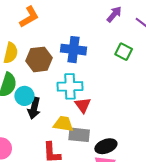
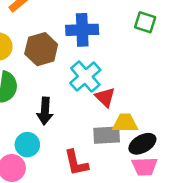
cyan cross: (70, 86) -> (85, 77), turned -30
cyan circle: (24, 96) -> (27, 145), moved
yellow trapezoid: (63, 124) -> (125, 123), moved

